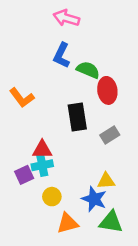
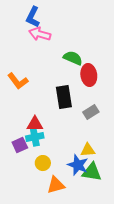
pink arrow: (66, 18) -> (40, 34), moved
blue L-shape: (62, 55) -> (33, 17), moved
green triangle: (111, 222) -> (92, 172), moved

